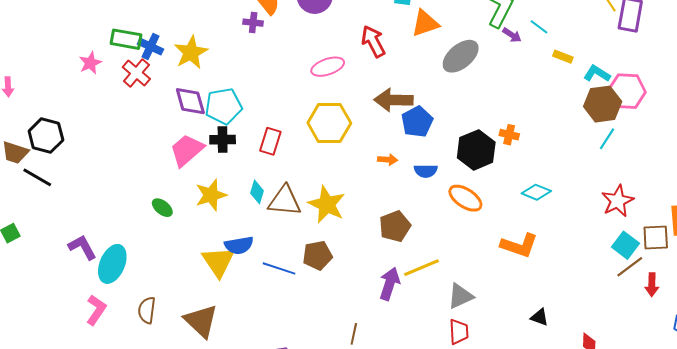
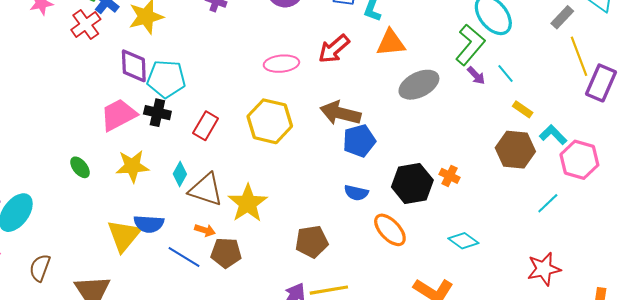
red arrow: (373, 41) -> (334, 49), turned -116
brown hexagon: (603, 104) -> (515, 150), moved
orange arrow: (388, 160) -> (205, 230), moved

